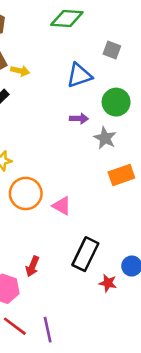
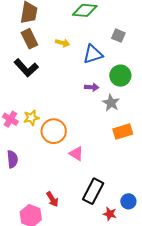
yellow arrow: (20, 71) -> (63, 43), moved
orange circle: (26, 193) -> (54, 131), moved
red arrow: (32, 266) -> (52, 199), turned -56

